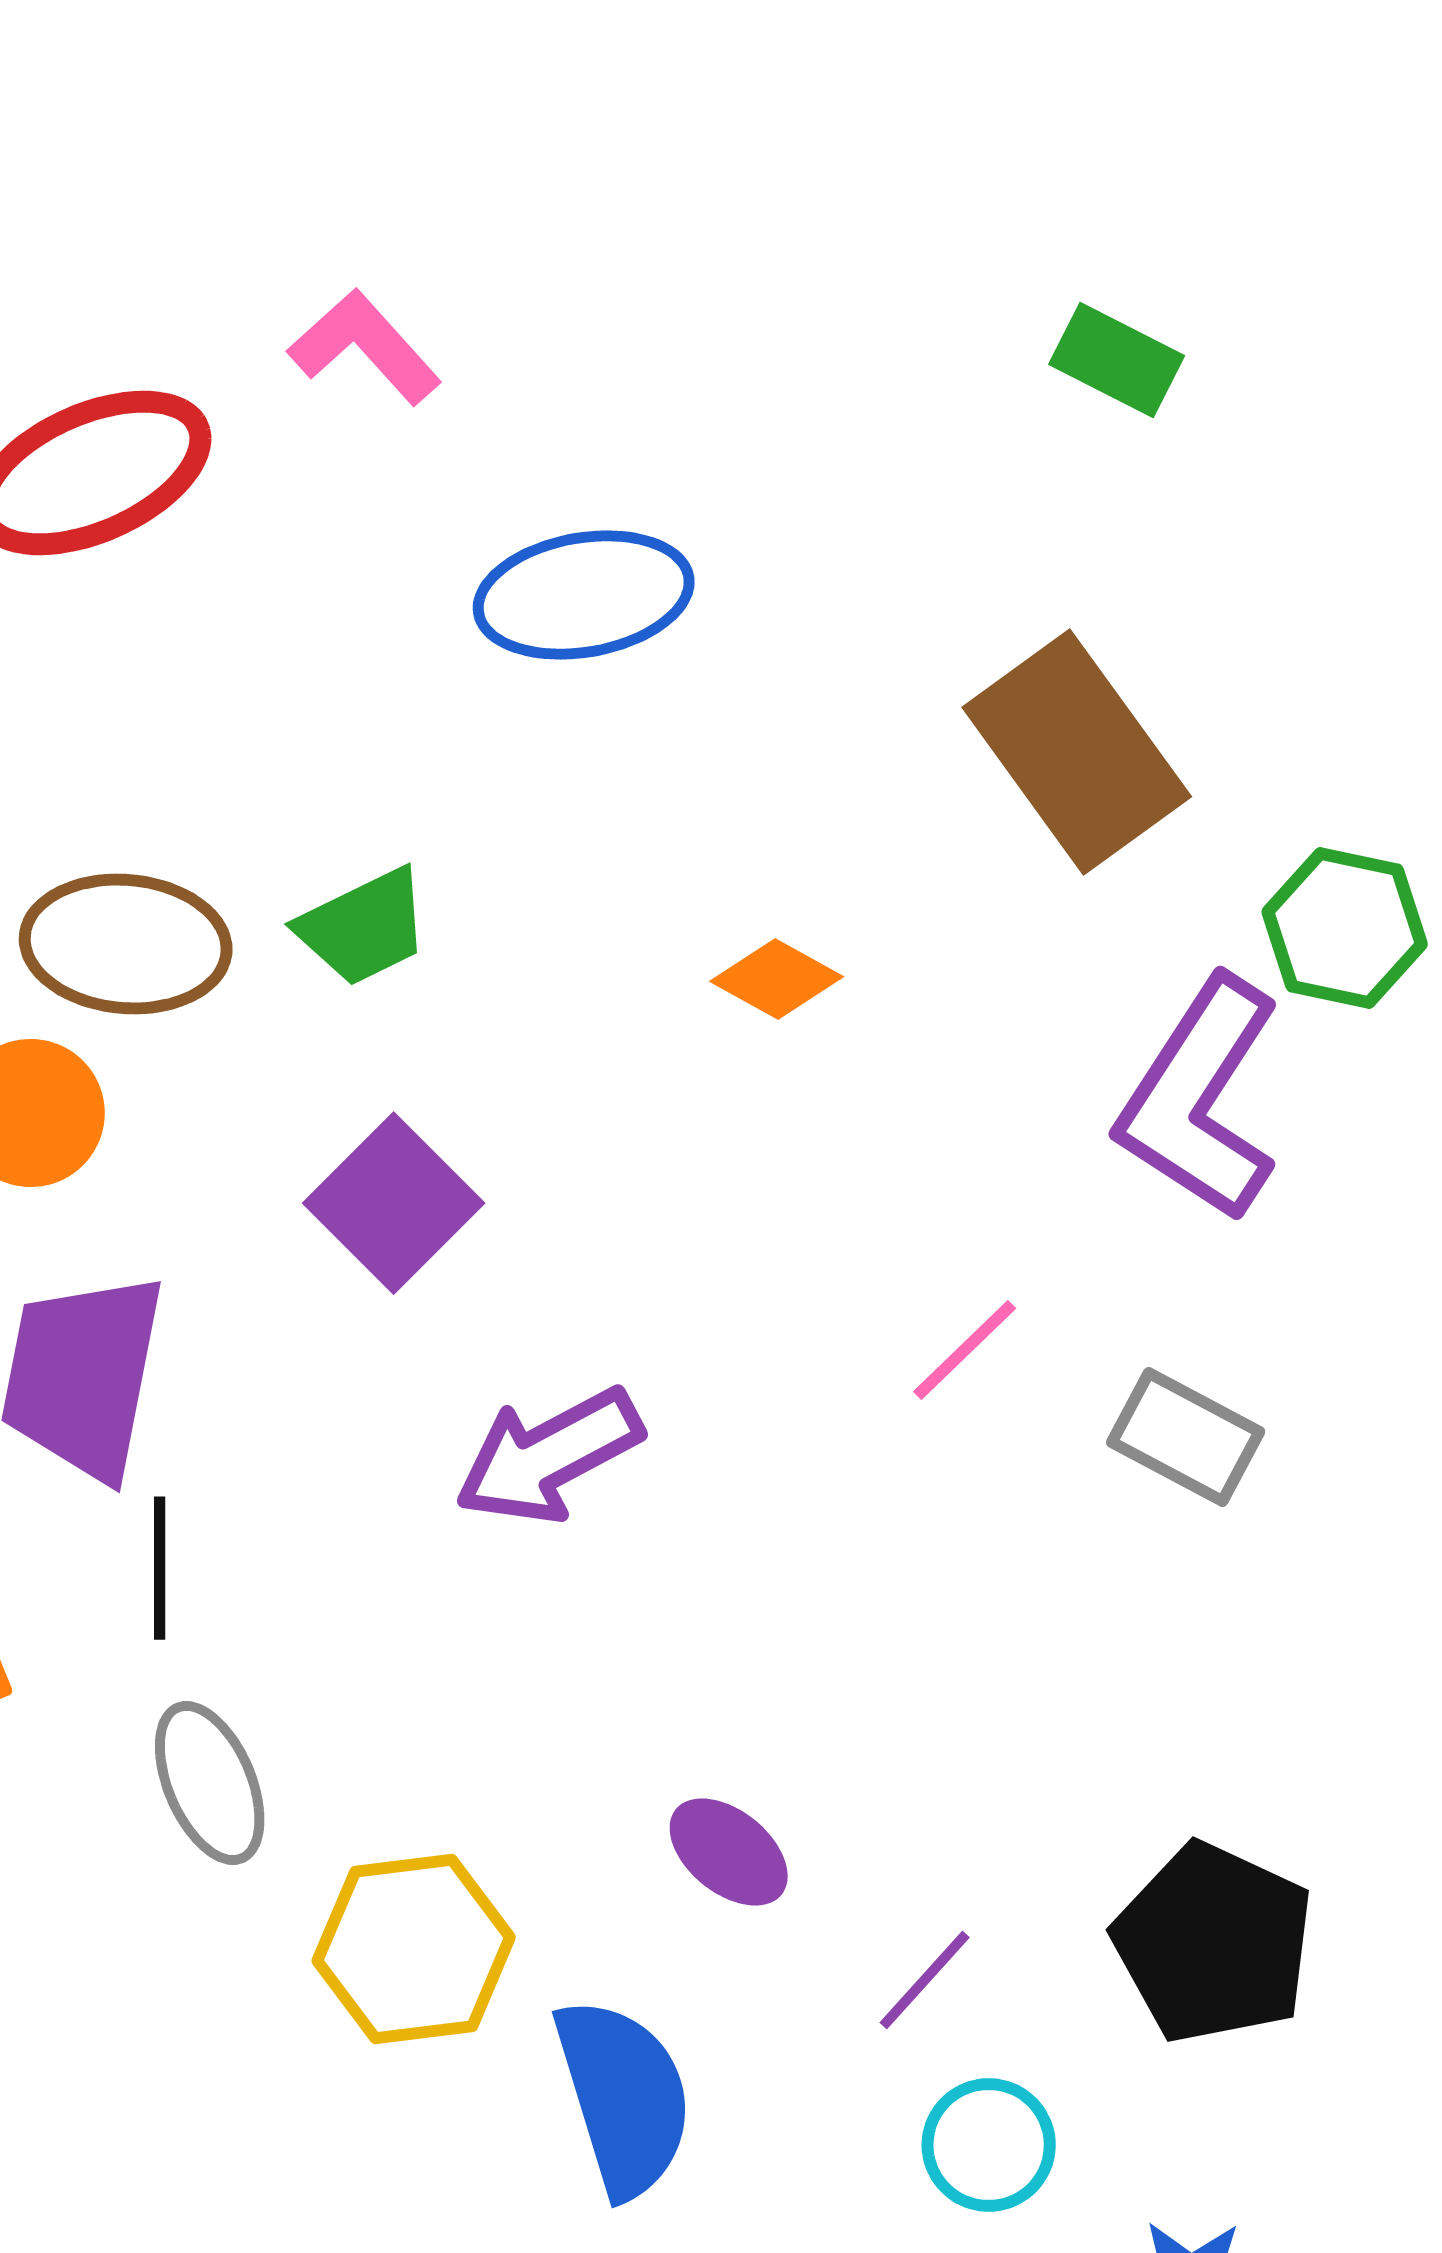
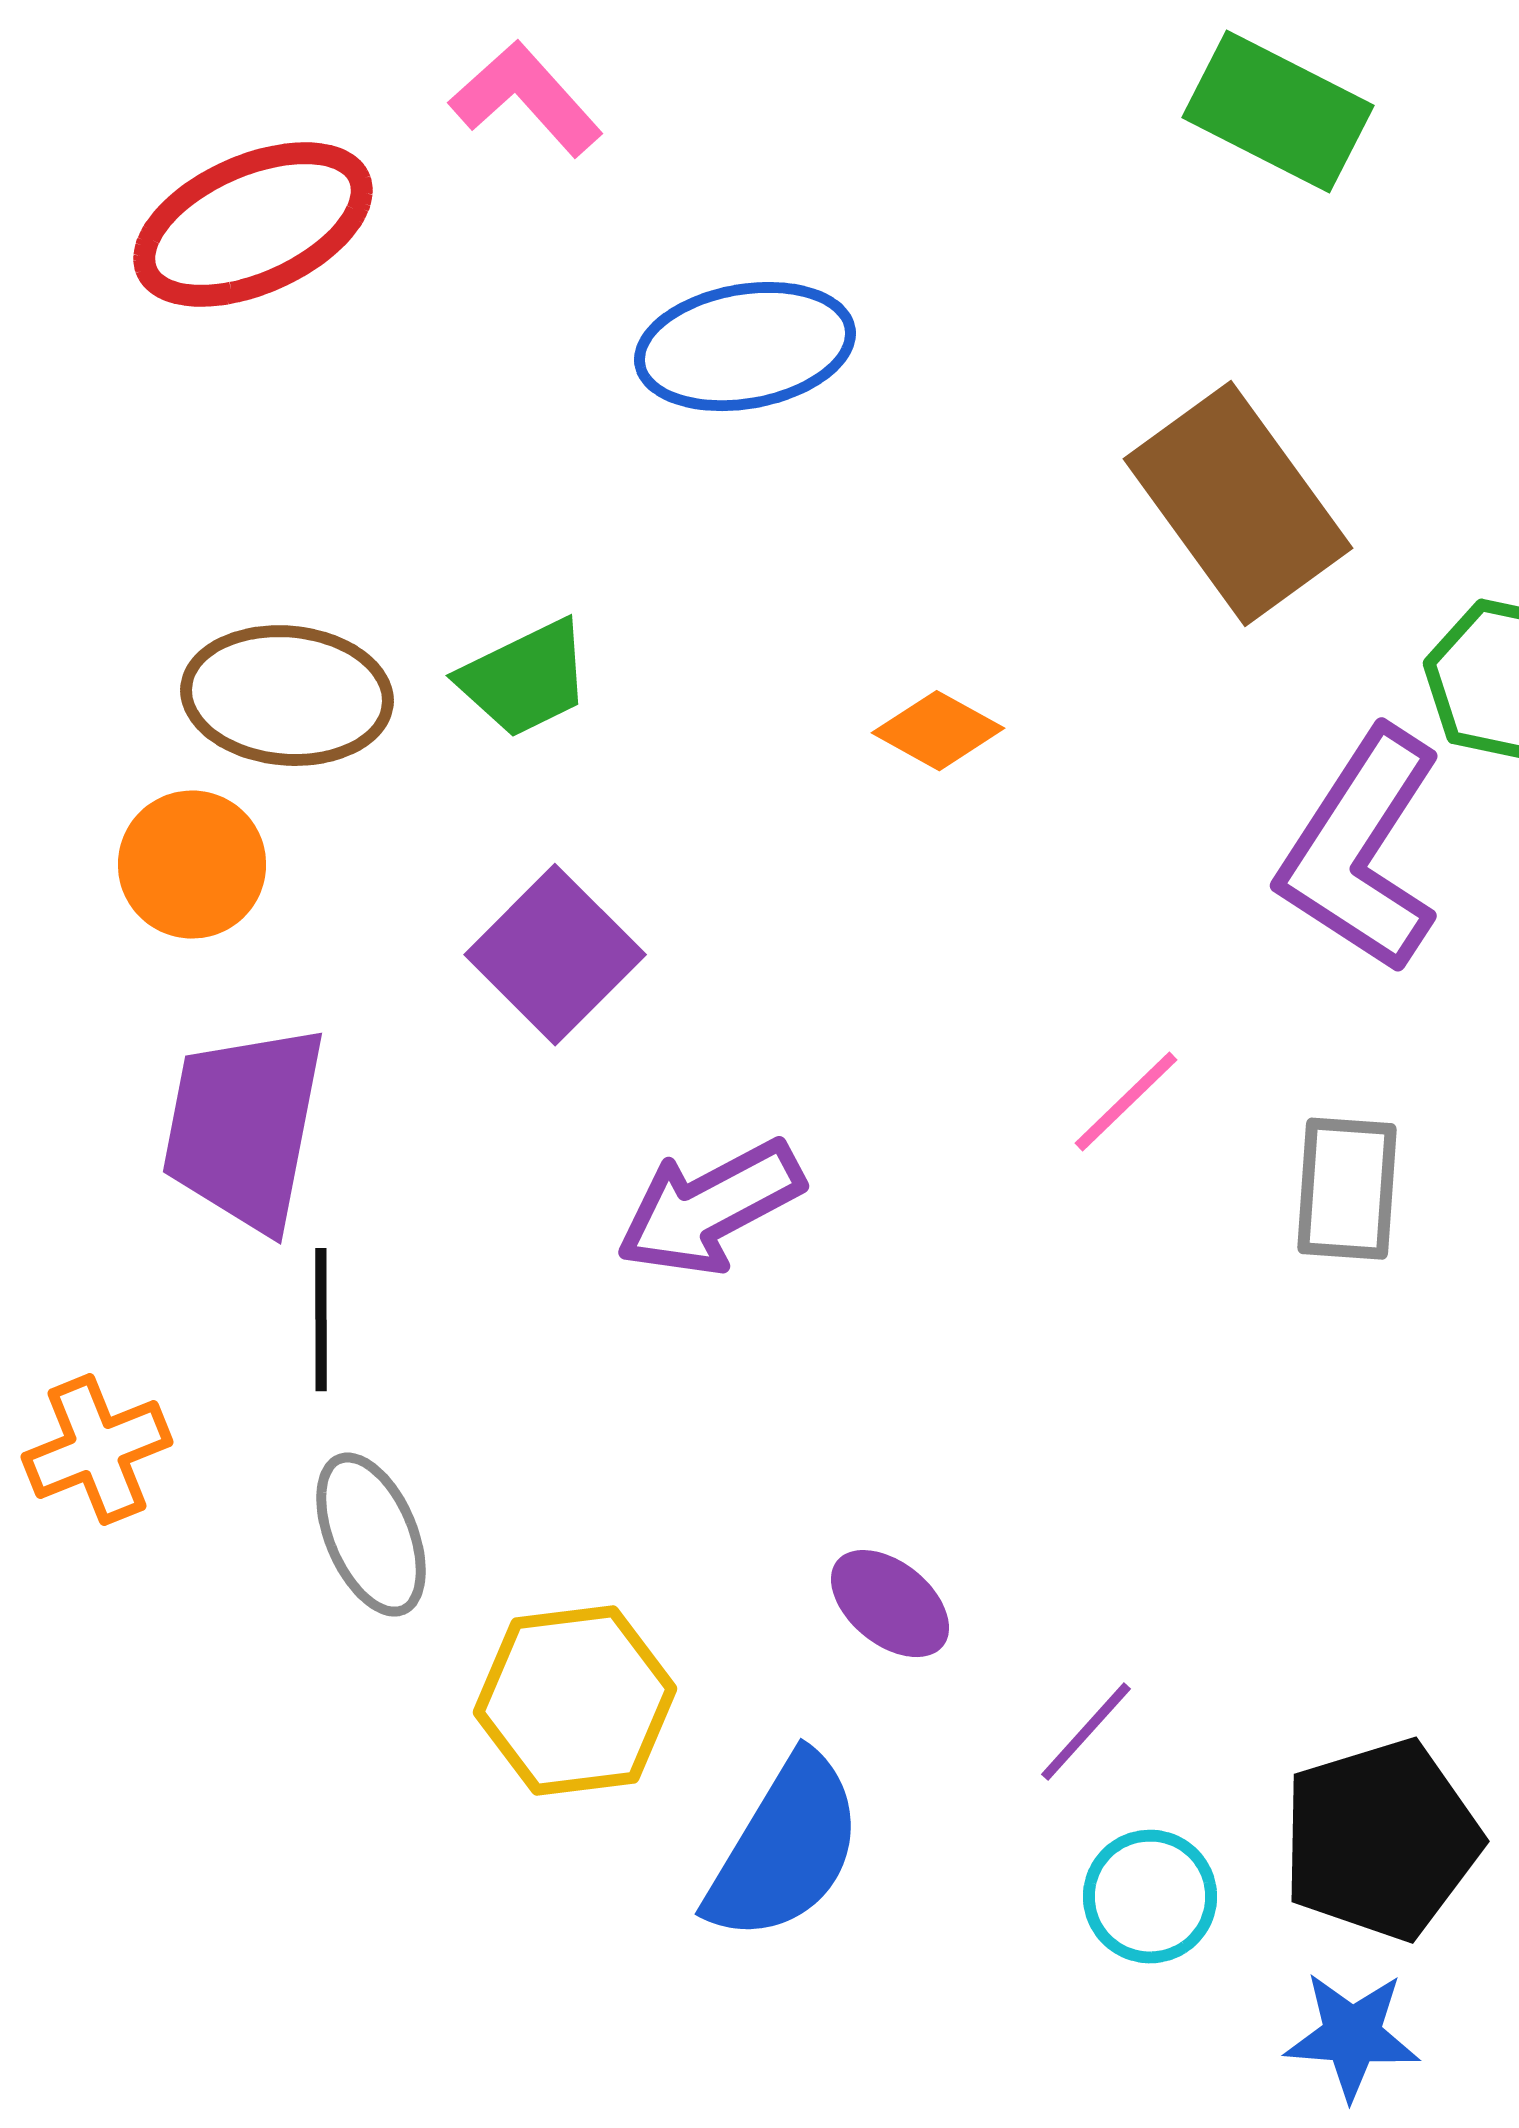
green rectangle: (1117, 360) -> (1278, 112), size x1.4
gray rectangle: (1186, 1437) -> (1347, 1189), turned 66
black pentagon: (1214, 1943) -> (1381, 1840), moved, turned 30
blue semicircle: (624, 2097) -> (785, 1849), turned 48

